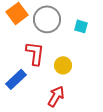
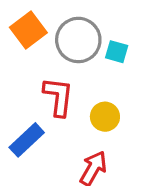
cyan square: (81, 26) -> (117, 52), moved

